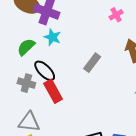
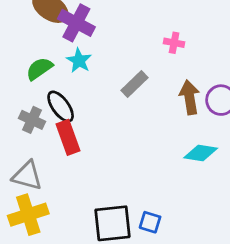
pink cross: (116, 15) -> (174, 43), turned 32
gray rectangle: (92, 63) -> (135, 84), moved

